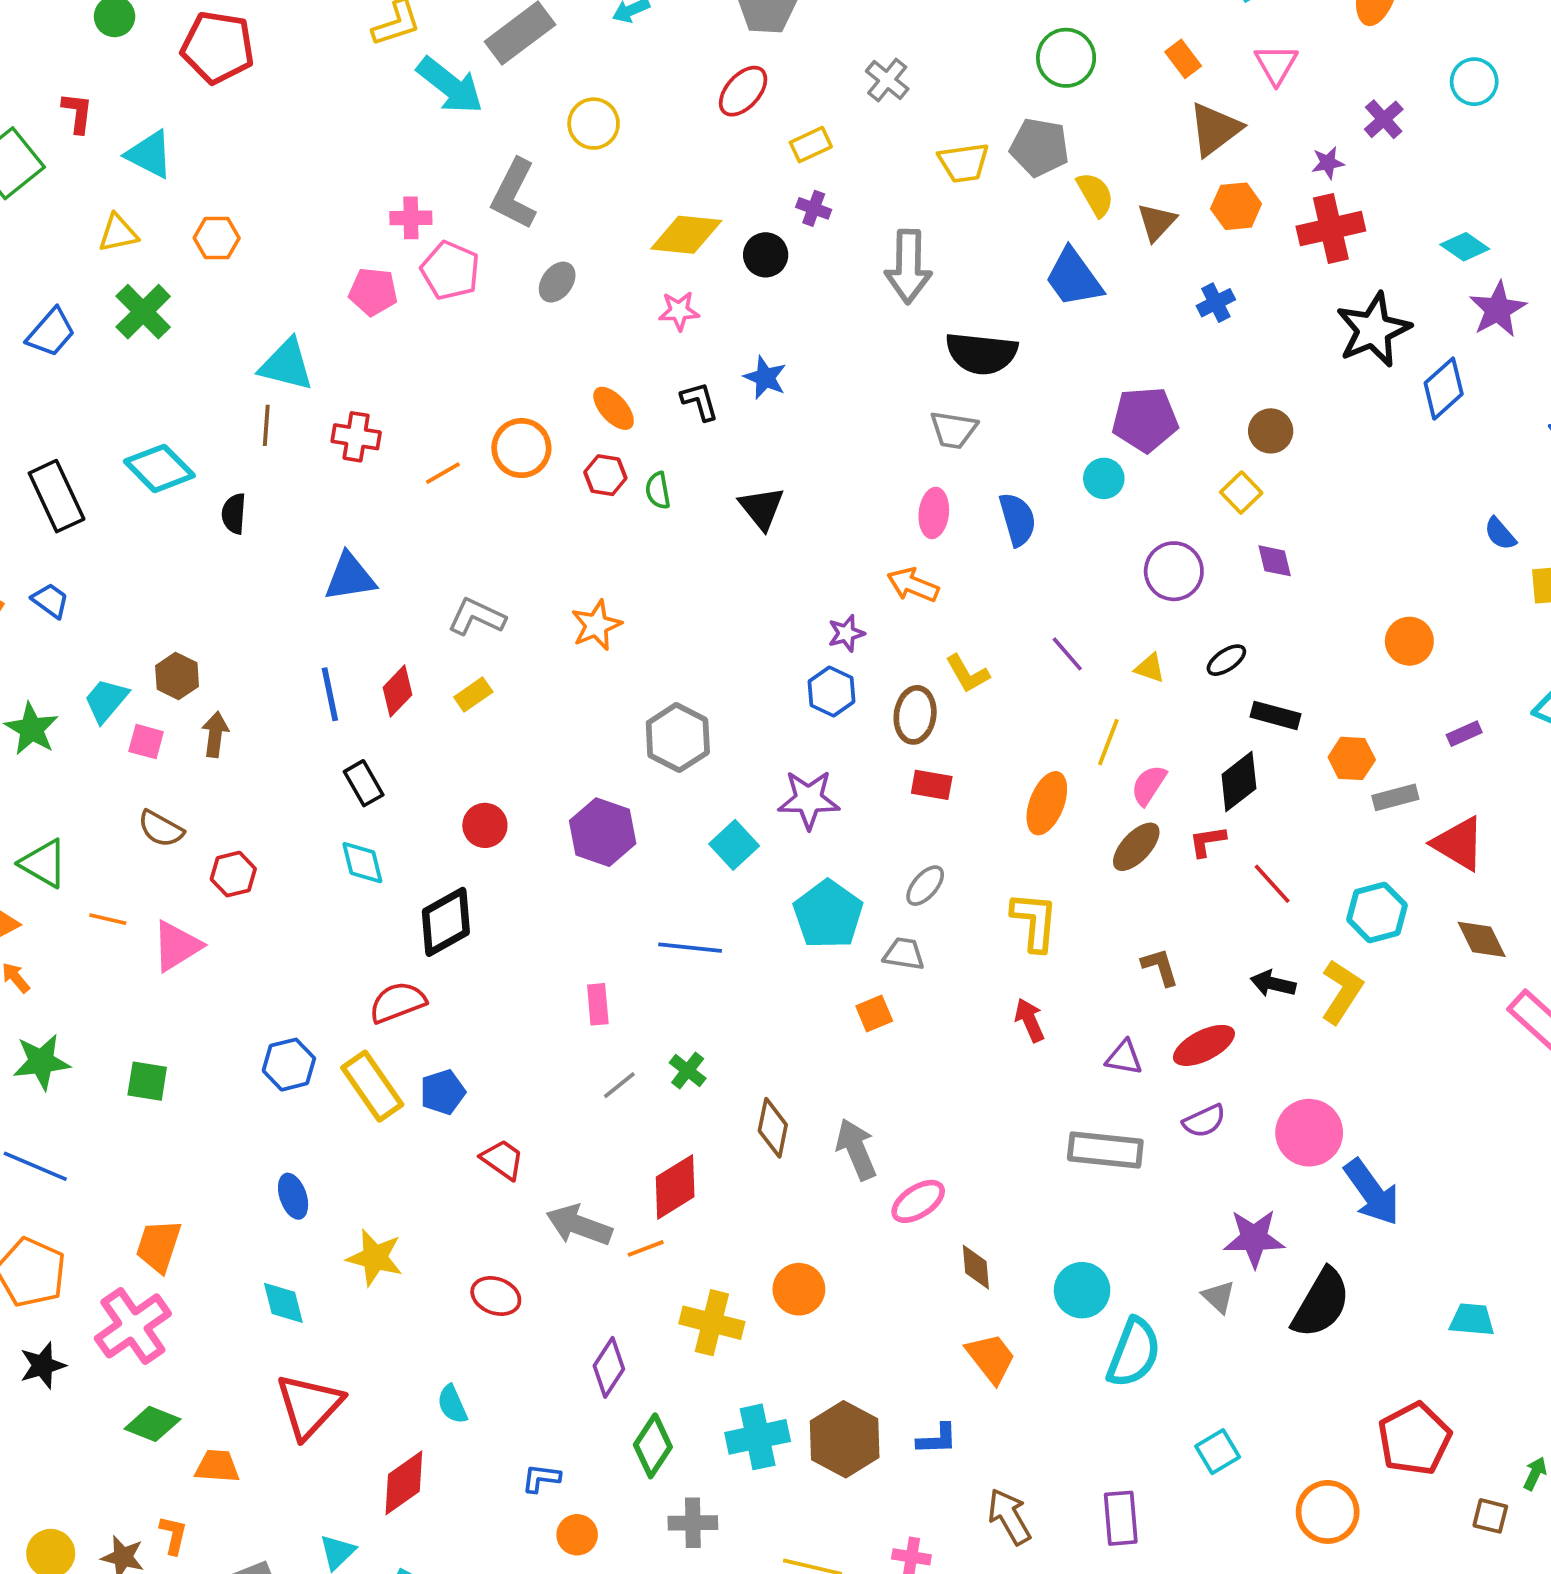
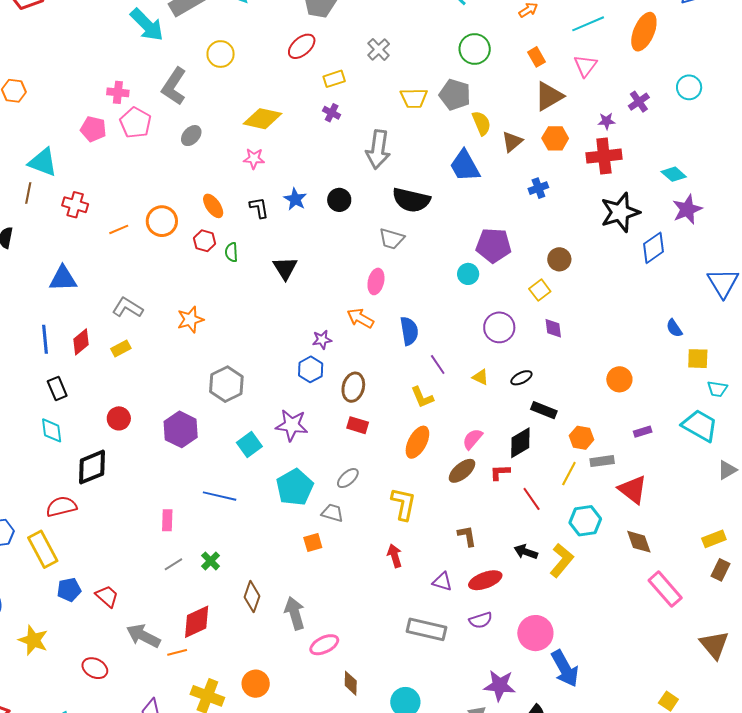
black circle: (766, 255) -> (339, 200), moved
blue semicircle: (1018, 519) -> (409, 331), moved
yellow L-shape: (967, 674) -> (422, 397), moved
yellow line: (1108, 742) -> (569, 474), moved
blue pentagon: (443, 1092) -> (69, 590), moved

